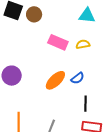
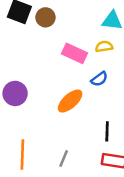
yellow semicircle: (83, 44) -> (104, 47), moved
blue semicircle: (78, 78) -> (99, 79), moved

